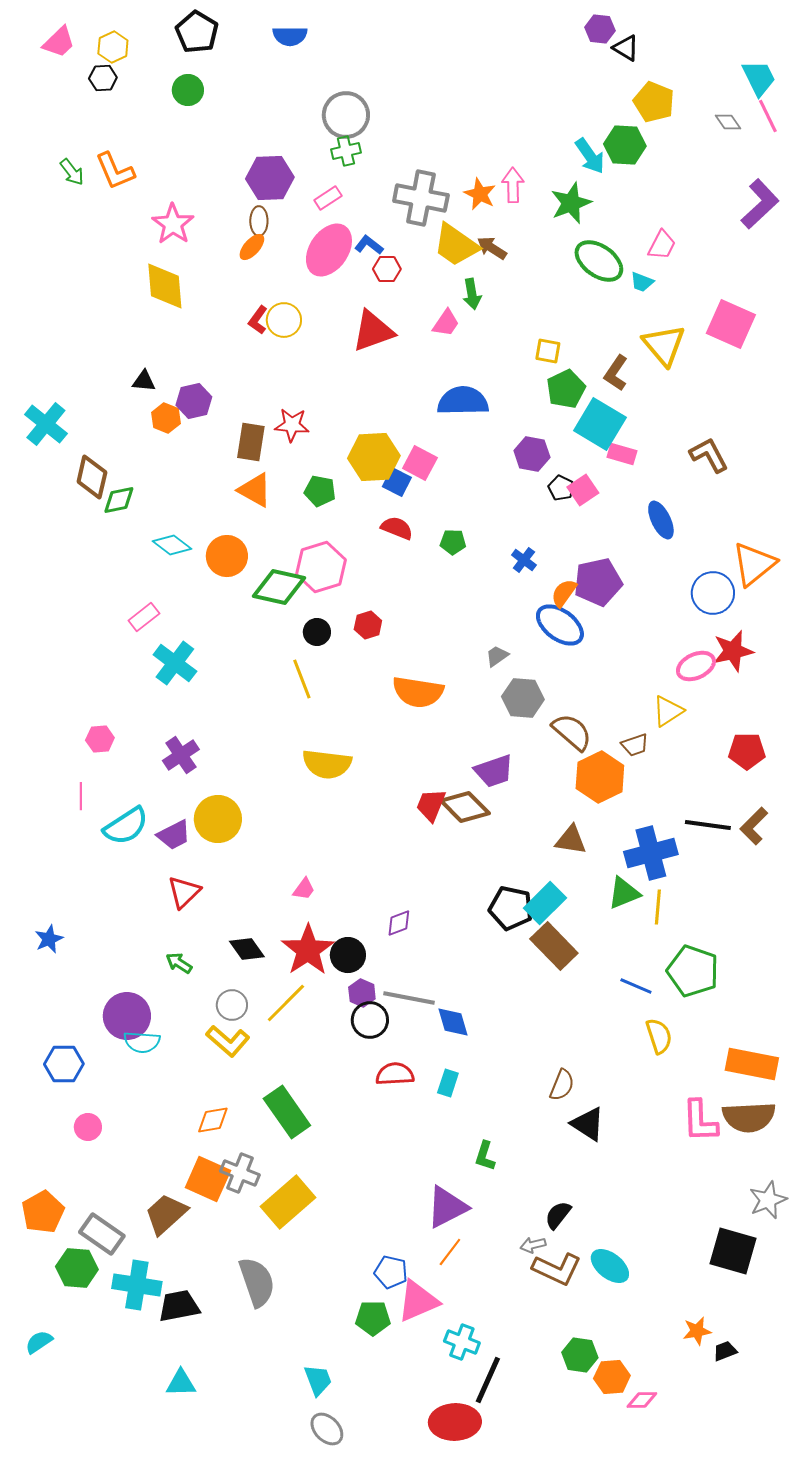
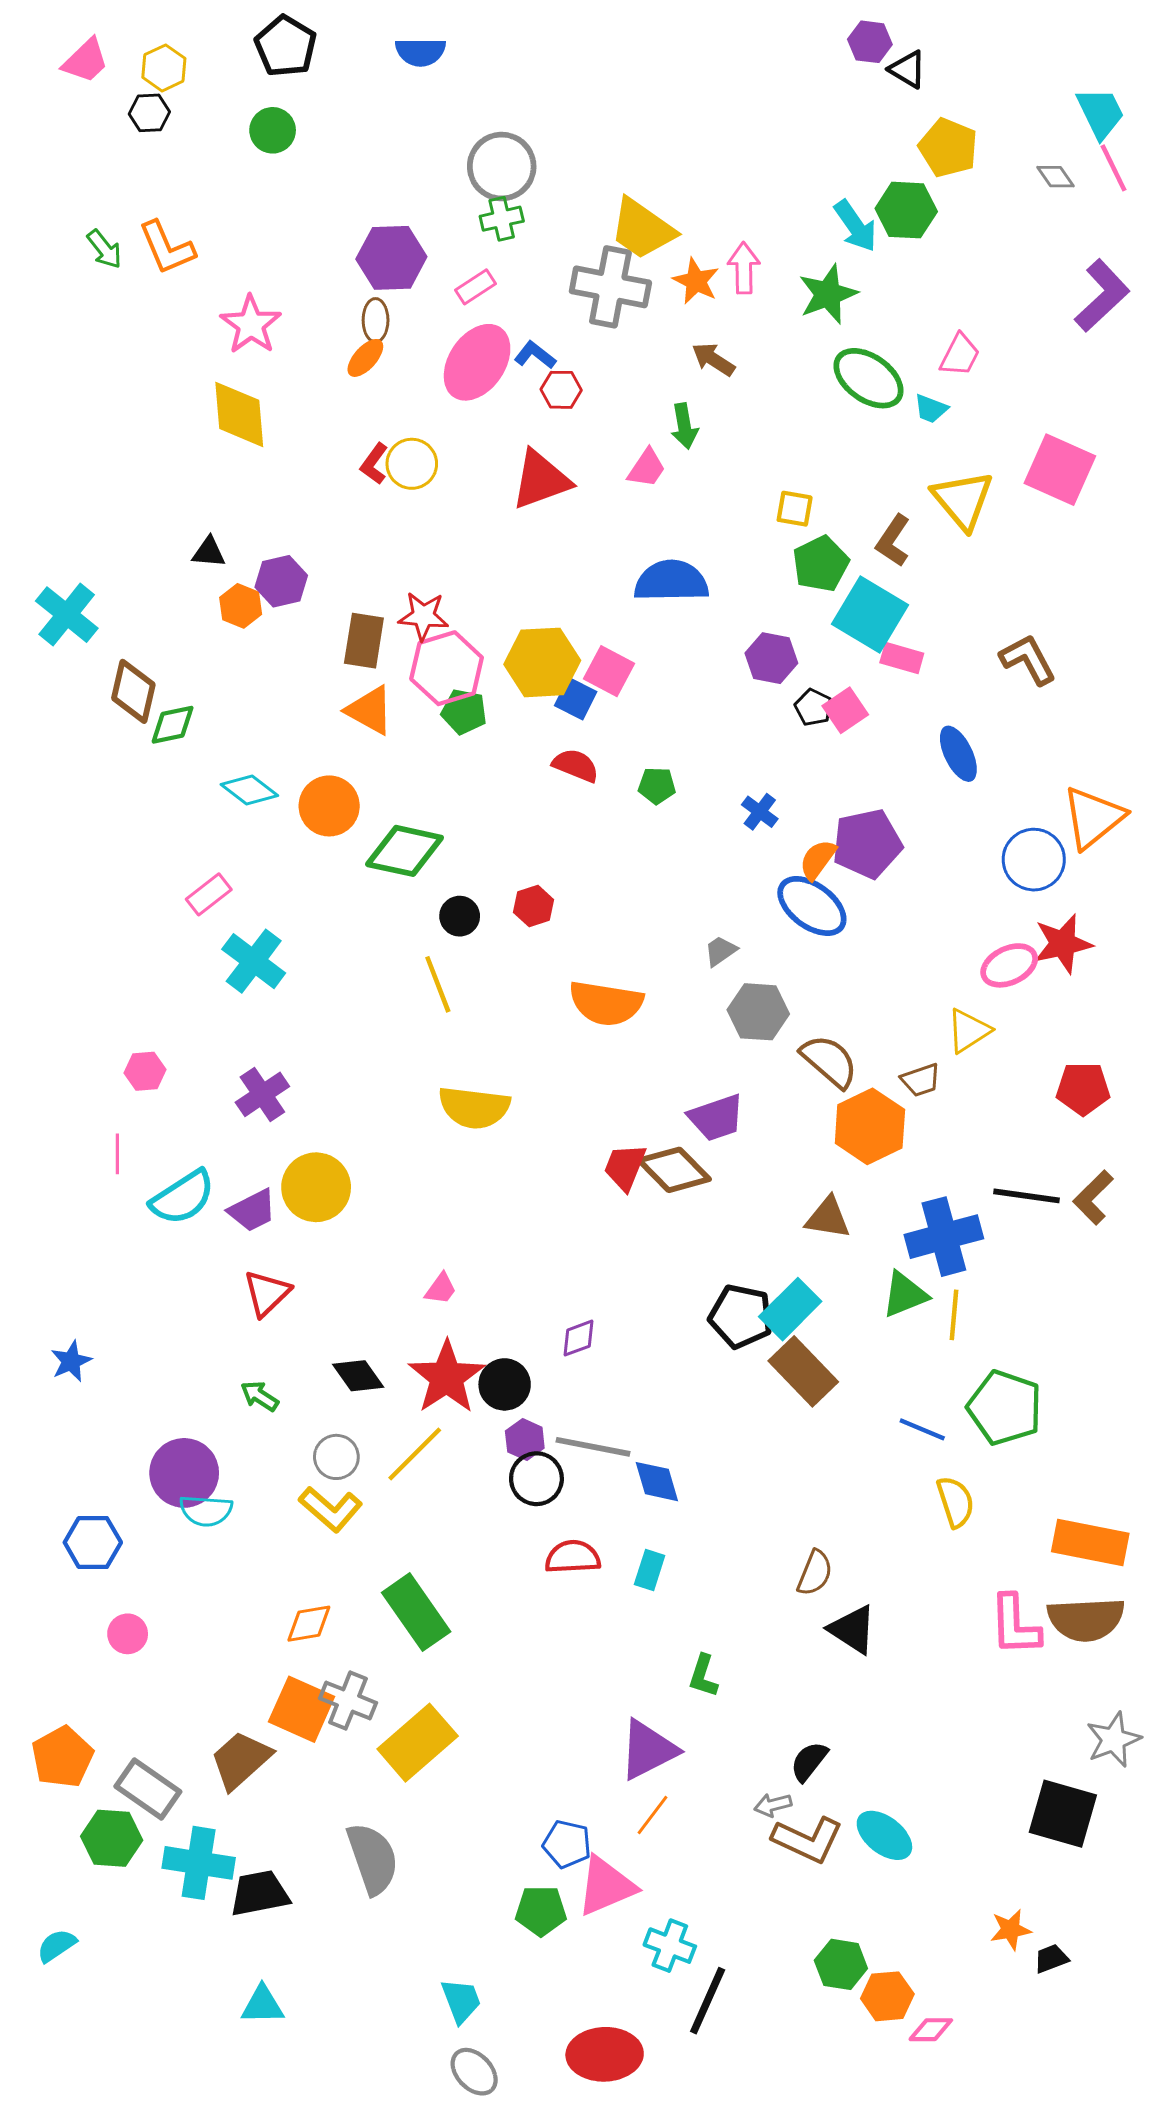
yellow trapezoid: (456, 245) -> (642, 229), moved
pink hexagon: (321, 567) -> (447, 668), moved
red ellipse: (455, 1422) -> (605, 2054), moved

